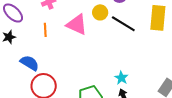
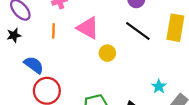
yellow circle: (100, 12) -> (107, 53), moved
cyan star: (121, 78) -> (159, 86), moved

